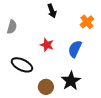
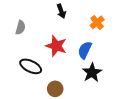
red star: (47, 45) -> (56, 46), size x1.5
black star: (71, 81) -> (92, 73), moved

